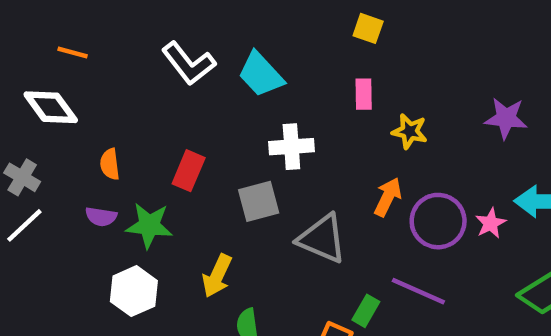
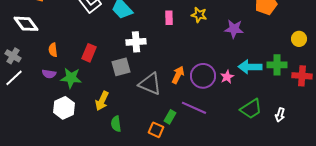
yellow star: (410, 131) -> (199, 15), moved
orange arrow: (388, 197) -> (178, 75), moved

